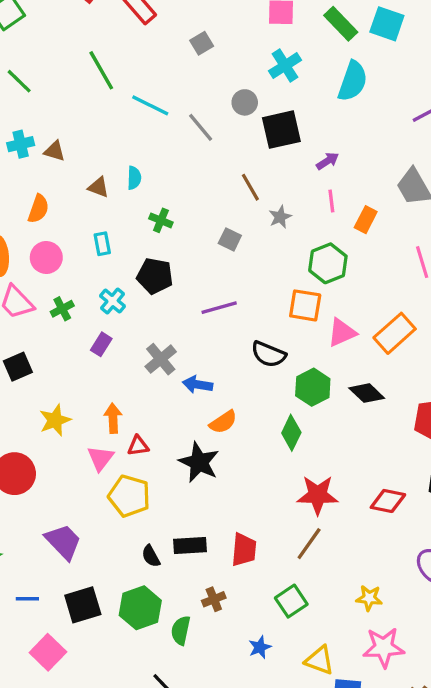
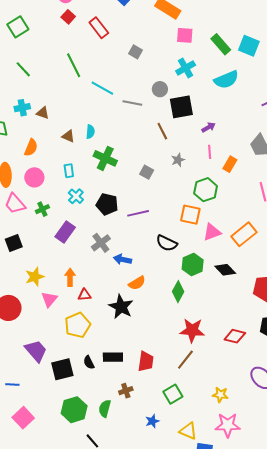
gray square: (202, 43) -> (136, 52), turned -32
cyan semicircle: (353, 81) -> (226, 80), turned 45
gray line: (201, 127) -> (132, 103), turned -42
brown line: (250, 187) -> (162, 131), moved
green cross: (161, 220) -> (105, 158), size x1.6
black pentagon: (155, 276) -> (107, 204), moved
cyan cross: (113, 301) -> (76, 196), moved
purple rectangle: (101, 344) -> (65, 232), size x1.5
pink triangle: (100, 458) -> (49, 299), moved
yellow pentagon: (129, 496) -> (78, 325), turned 30
black square: (83, 605) -> (62, 369), moved
green hexagon: (140, 608) -> (74, 410), moved

